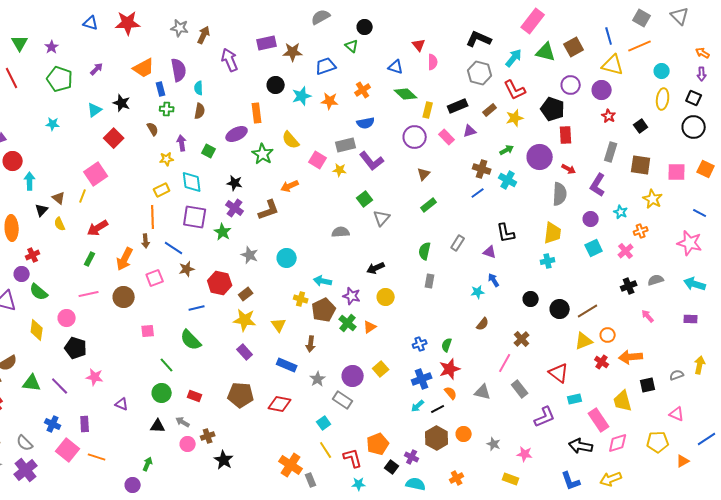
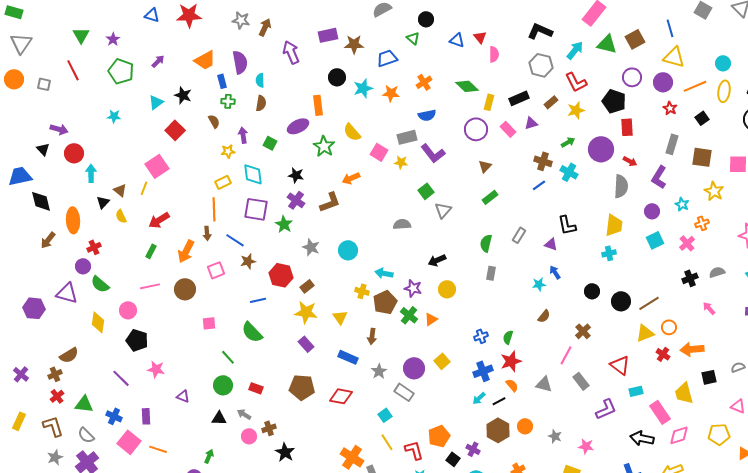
orange line: (640, 46) -> (695, 86), moved
blue triangle: (396, 67) -> (457, 40), moved
green triangle: (32, 383) -> (84, 404), moved

